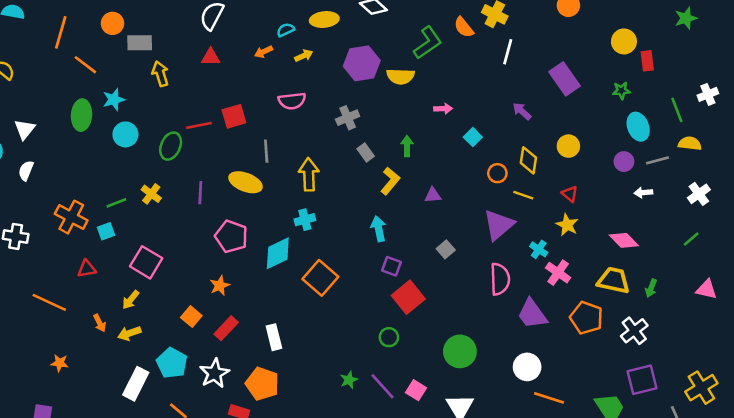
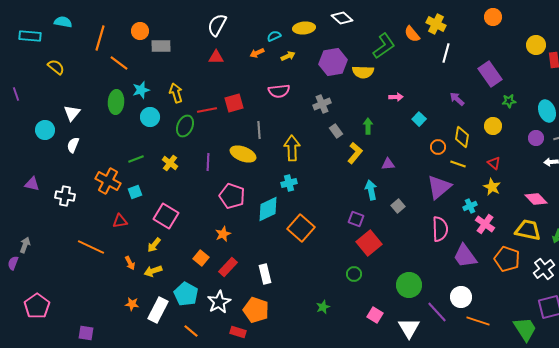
yellow arrow: (160, 74) -> (176, 93), moved
green star: (621, 91) -> (509, 101), moved
green line: (116, 203) -> (136, 159), moved
cyan arrow: (379, 229) -> (371, 190), moved
cyan cross: (539, 249) -> (470, 206), turned 32
orange star: (60, 363) -> (132, 304), moved
purple line: (382, 386) -> (437, 312), moved

